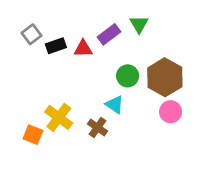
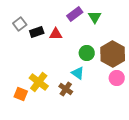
purple rectangle: (109, 34) -> (75, 14), moved

